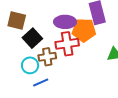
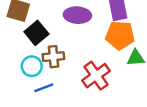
orange pentagon: (84, 30) -> (120, 35), moved
red cross: (67, 44) -> (96, 76), moved, turned -30

